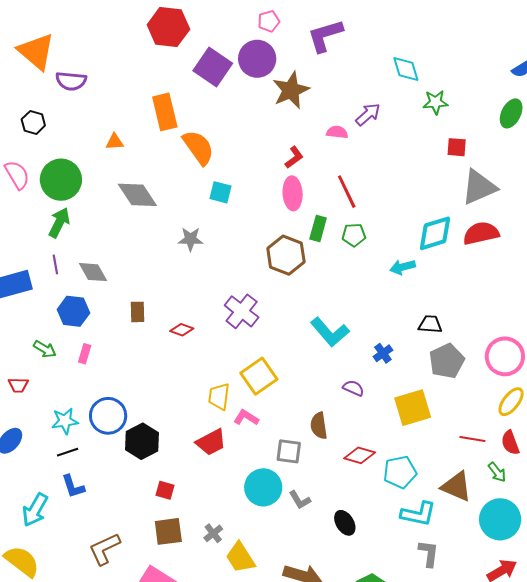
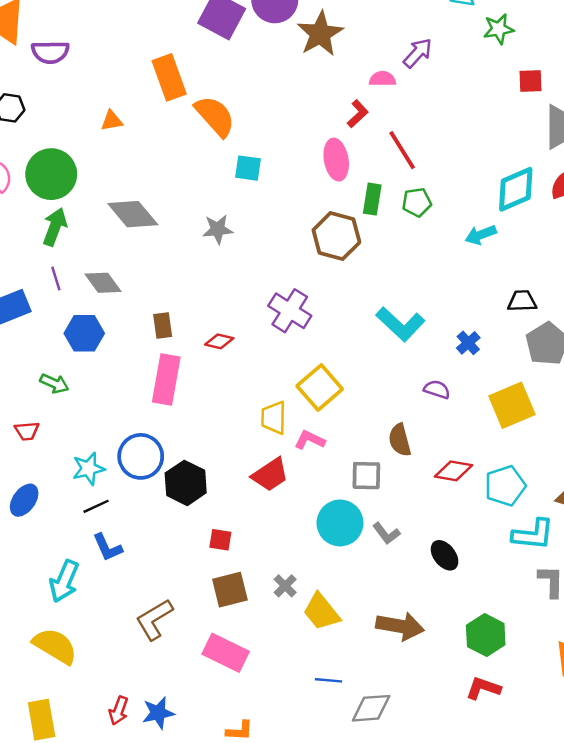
red L-shape: (294, 157) -> (358, 114), moved
gray diamond: (137, 195) -> (133, 214), moved
pink rectangle: (85, 354) -> (166, 379), moved, size x2.0

